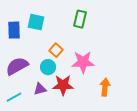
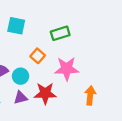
green rectangle: (80, 19) -> (60, 33), moved, turned 60
cyan circle: (48, 67) -> (21, 76), moved

